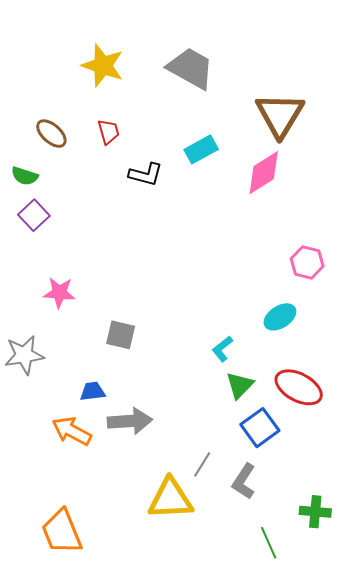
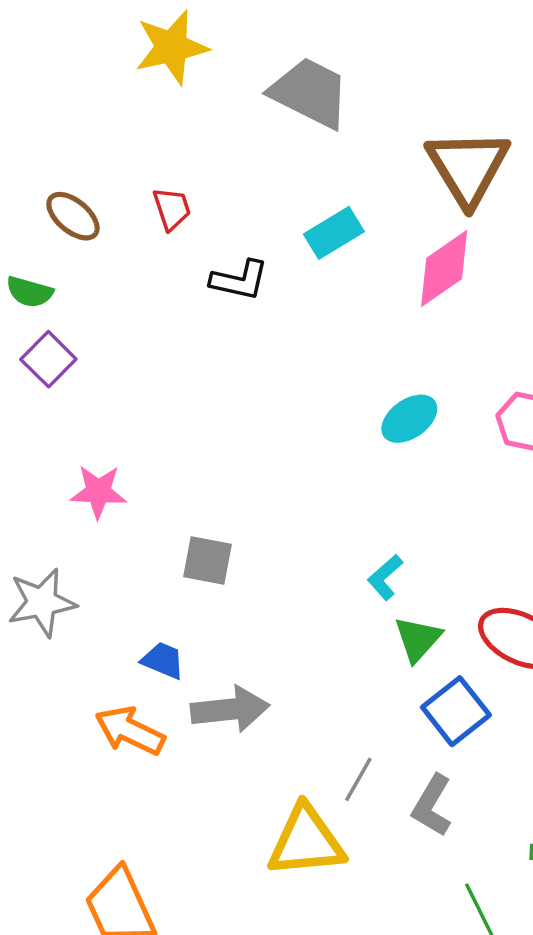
yellow star: (103, 65) -> (172, 47), moved, turned -30
cyan ellipse: (280, 317) -> (409, 419), moved
blue trapezoid: (93, 391) -> (163, 660), turned 32

